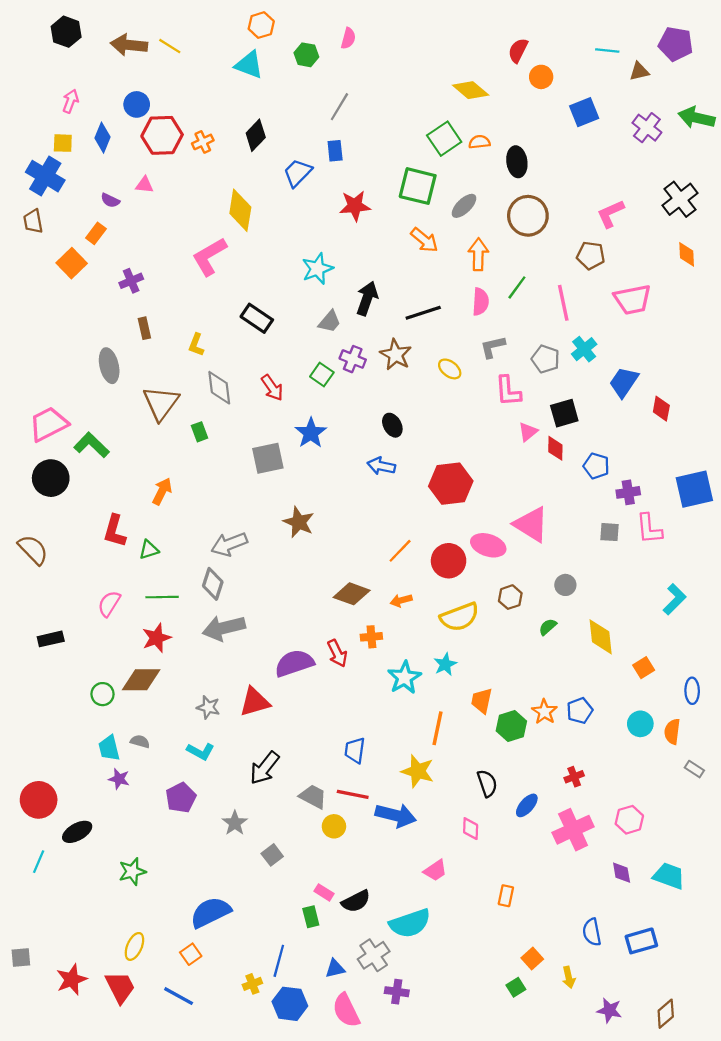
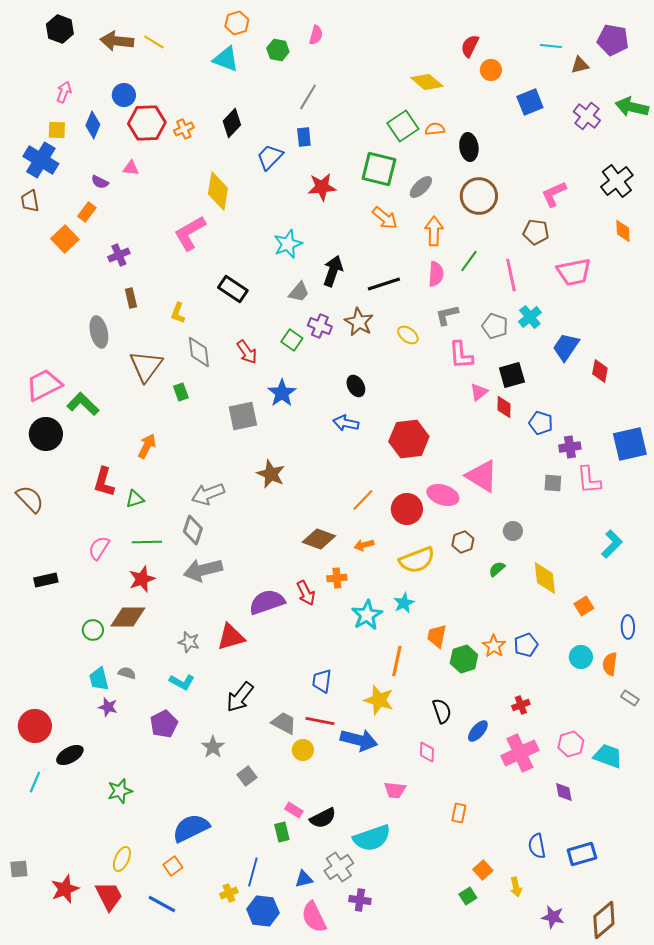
pink trapezoid: (435, 870) -> (395, 790), turned 40
cyan trapezoid: (669, 876) -> (608, 756), moved
brown diamond: (666, 1014) -> (604, 920), size x1.4

